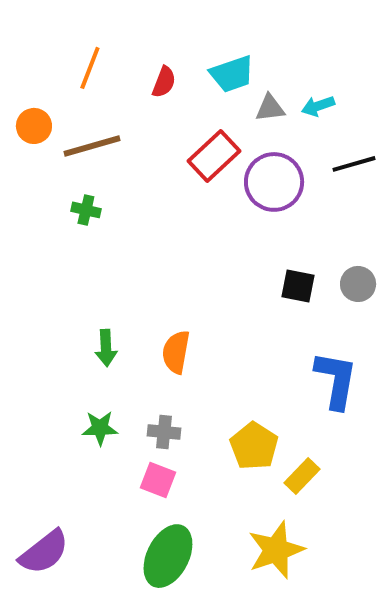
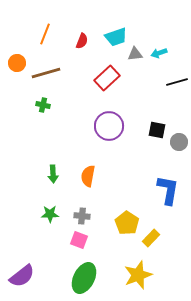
purple circle: (274, 182) -> (109, 126), moved
black square: (298, 286) -> (157, 130), moved

